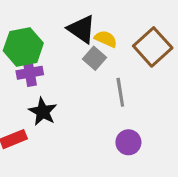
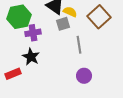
gray square: (94, 58) -> (63, 24), turned 32
purple cross: (30, 73) -> (33, 33), moved

